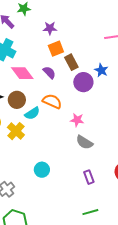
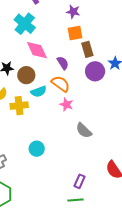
purple semicircle: (49, 72) -> (63, 63), moved
pink star: (77, 120) -> (66, 105), moved
yellow cross: (16, 131) -> (19, 106), turned 30
purple rectangle: (89, 177) -> (79, 181), moved, turned 32

